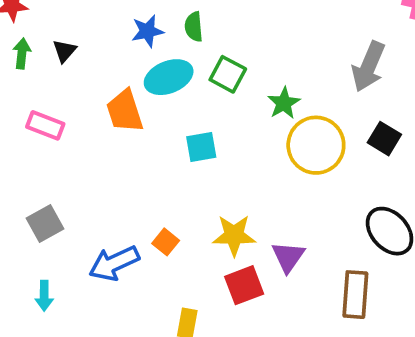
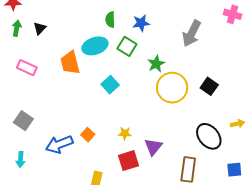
blue star: (147, 31) -> (141, 23), moved
gray arrow: (368, 67) -> (192, 33), moved
cyan square: (201, 147) -> (110, 85), turned -36
gray square: (45, 224) -> (23, 121), turned -30
yellow star: (234, 235) -> (125, 133), size x0.6

